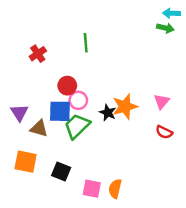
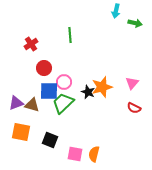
cyan arrow: (171, 13) -> (116, 11), moved, turned -80
red circle: (67, 86) -> (44, 68), moved
purple triangle: (19, 113) -> (16, 103), moved, turned 42

